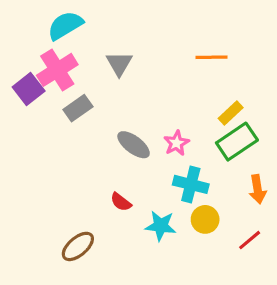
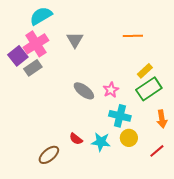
gray rectangle: (78, 108) -> (33, 68), moved
red semicircle: (121, 202) -> (76, 139), moved

